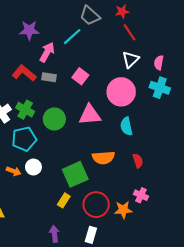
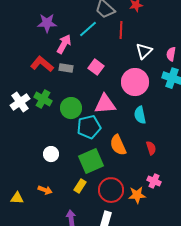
red line: (129, 32) -> (121, 30), moved, turned 36
cyan pentagon: (24, 139) -> (89, 127), moved
orange semicircle: (103, 158) -> (118, 145), turned 70
orange arrow: (14, 171) -> (45, 190), moved

